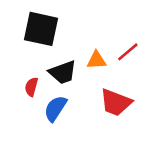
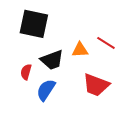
red line: (128, 52) -> (106, 43), turned 72

